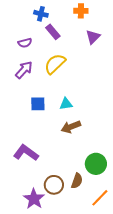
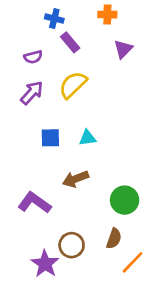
brown arrow: (71, 127) -> (76, 179), moved
green circle: (96, 164) -> (125, 200), moved
brown semicircle: (77, 181) -> (114, 238), moved

